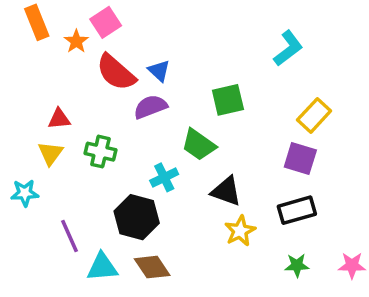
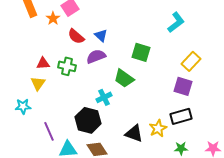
red semicircle: (116, 72) -> (76, 36), size x0.7
green square: (228, 100) -> (141, 52), turned 30
green cross: (100, 152) -> (67, 66), moved
black triangle: (226, 191) -> (134, 133), moved
yellow star: (240, 231) -> (158, 128), moved

